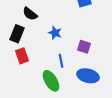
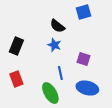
black semicircle: (30, 14) -> (57, 26), moved
red rectangle: (22, 56) -> (16, 79), moved

